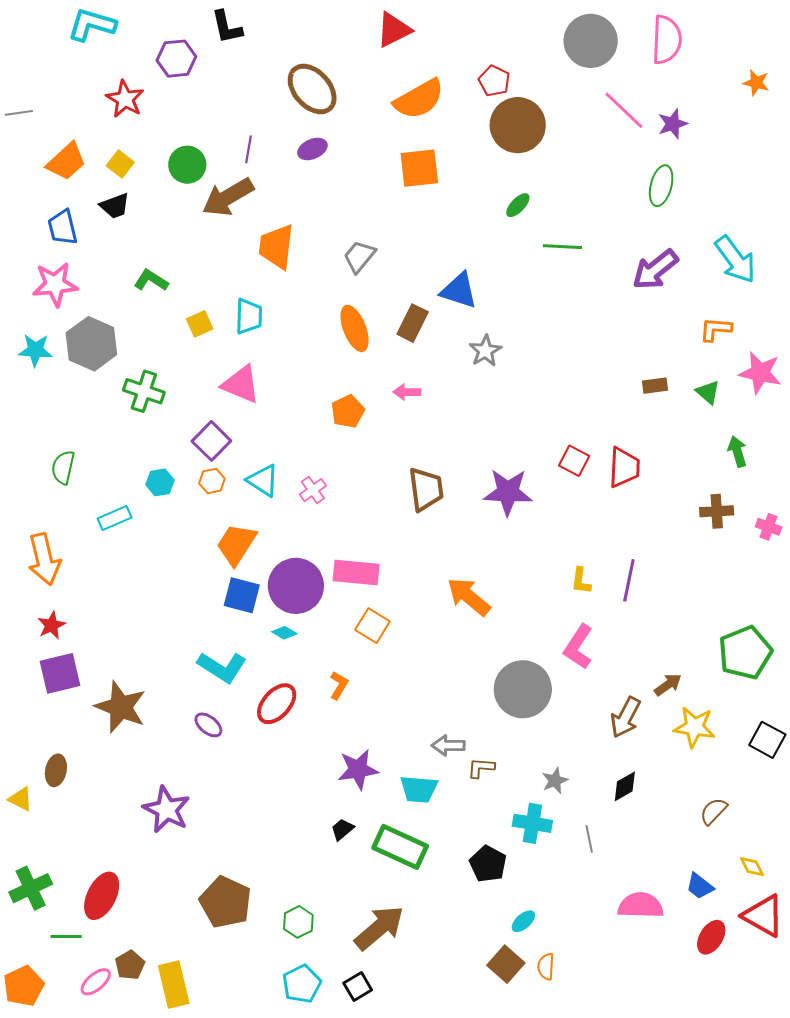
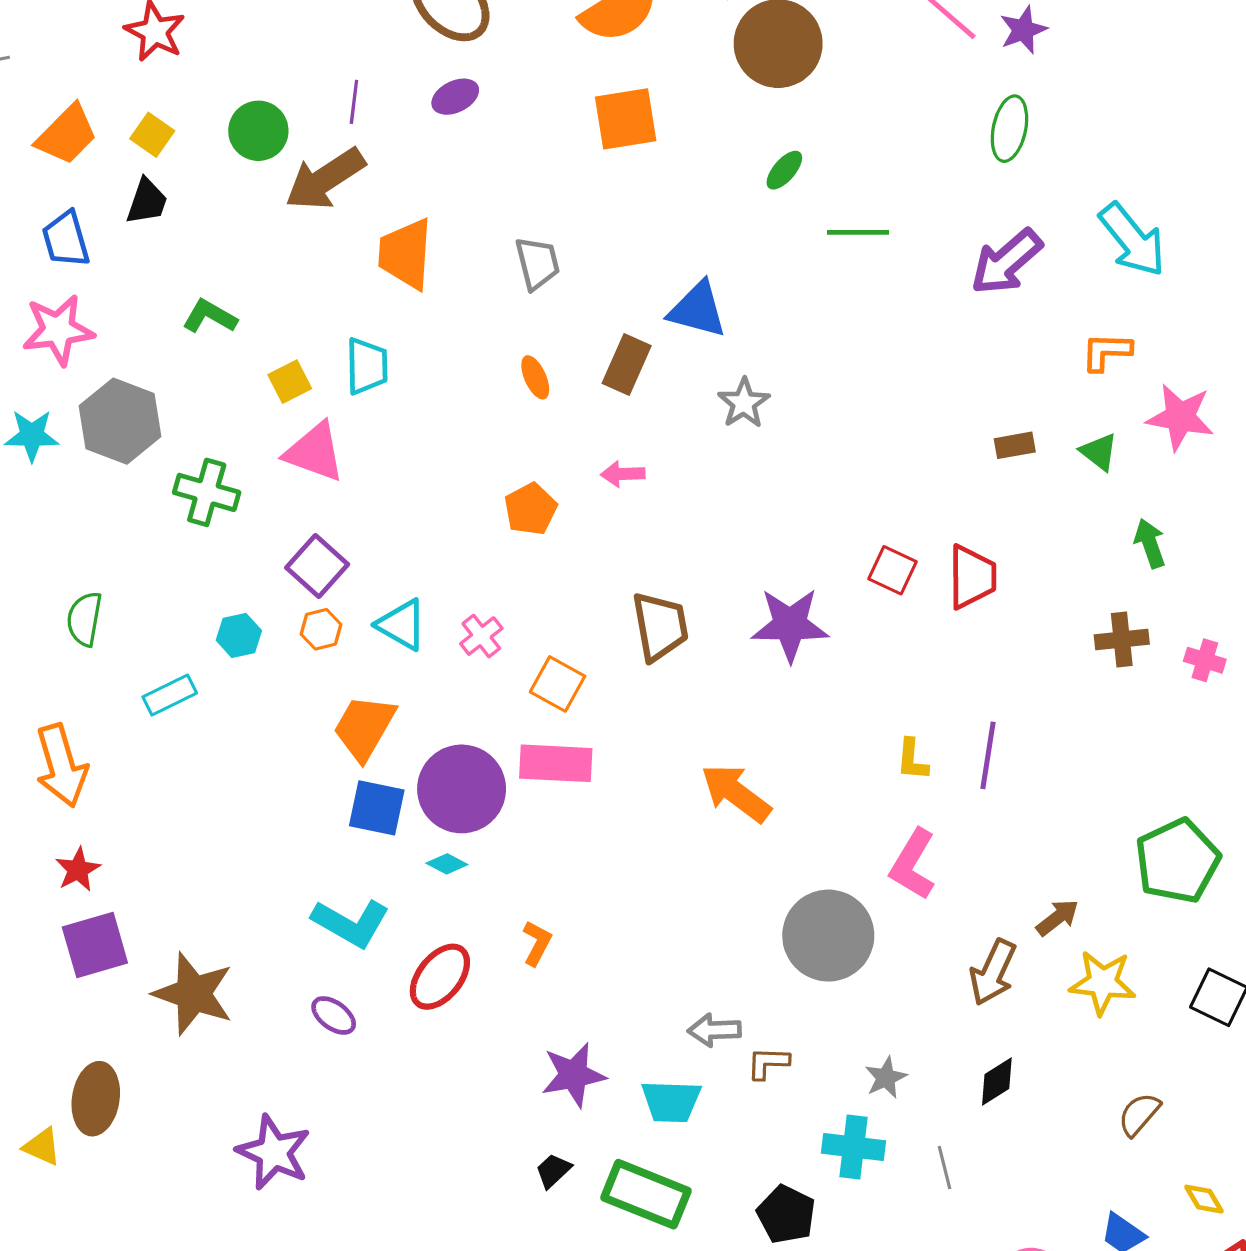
black trapezoid: (115, 206) -> (147, 201), turned -48
gray trapezoid: (359, 257) -> (537, 263), turned 129
orange ellipse: (355, 328) -> (535, 377), size x0.6
pink triangle: (241, 384) -> (315, 452), moved
orange square: (372, 626) -> (558, 684), moved
brown ellipse: (56, 770) -> (96, 1099), size x1.4

